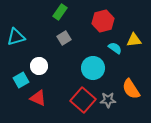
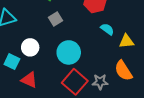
yellow triangle: (134, 40) -> (126, 41), moved
cyan circle: (93, 68) -> (69, 52), moved
cyan square: (21, 80) -> (12, 62), turned -35

